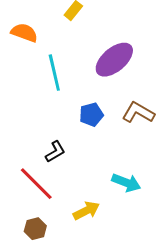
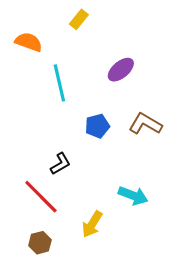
purple ellipse: (114, 60) -> (121, 70), size x0.7
yellow arrow: (86, 211) -> (92, 224), turned 148

